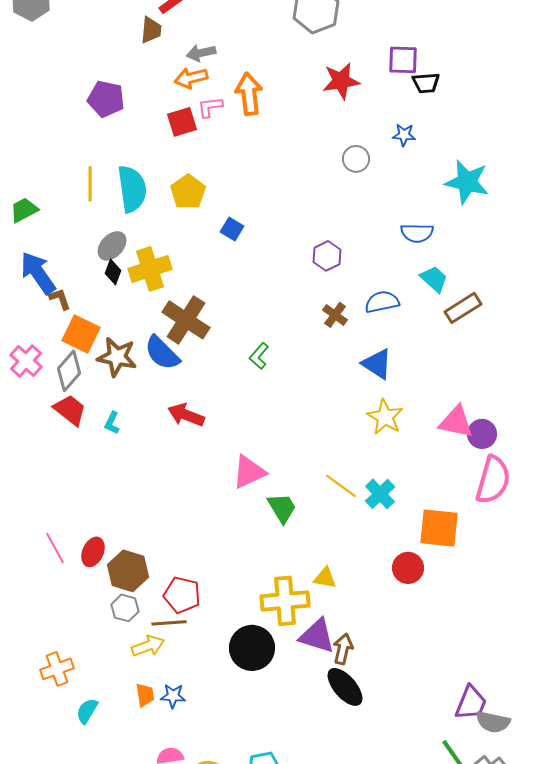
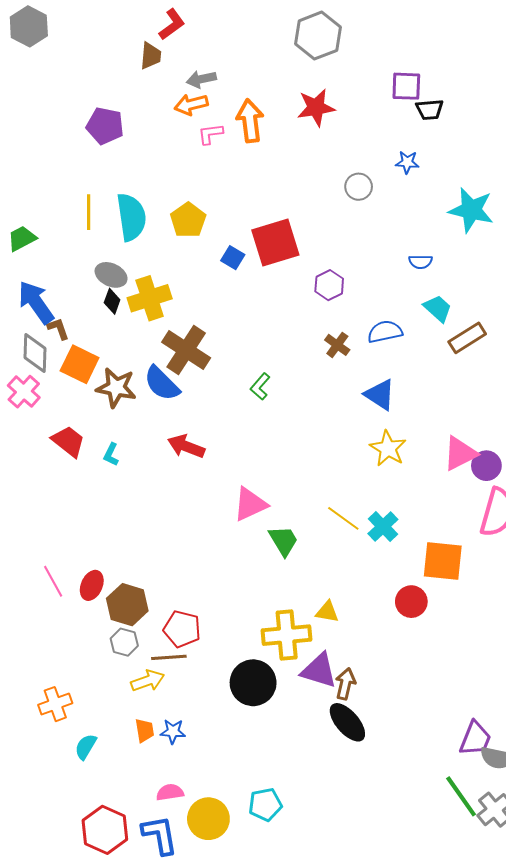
red star: (341, 81) -> (316, 108), moved
red square: (182, 122) -> (275, 242), moved, size x1.6
blue semicircle: (417, 233) -> (420, 262), size x0.7
gray ellipse: (112, 246) -> (111, 275), turned 72
gray diamond: (69, 371) -> (35, 353), moved, turned -39
pink triangle: (456, 422) -> (460, 453), turned -39

